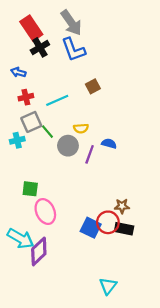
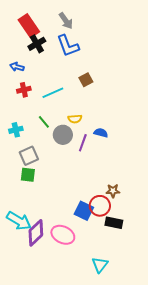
gray arrow: (71, 23) -> (66, 21), size x0.7
gray square: (31, 122) -> (29, 156), moved
pink ellipse: (45, 212) -> (63, 235), moved, turned -40
black rectangle: (124, 229) -> (114, 223), moved

